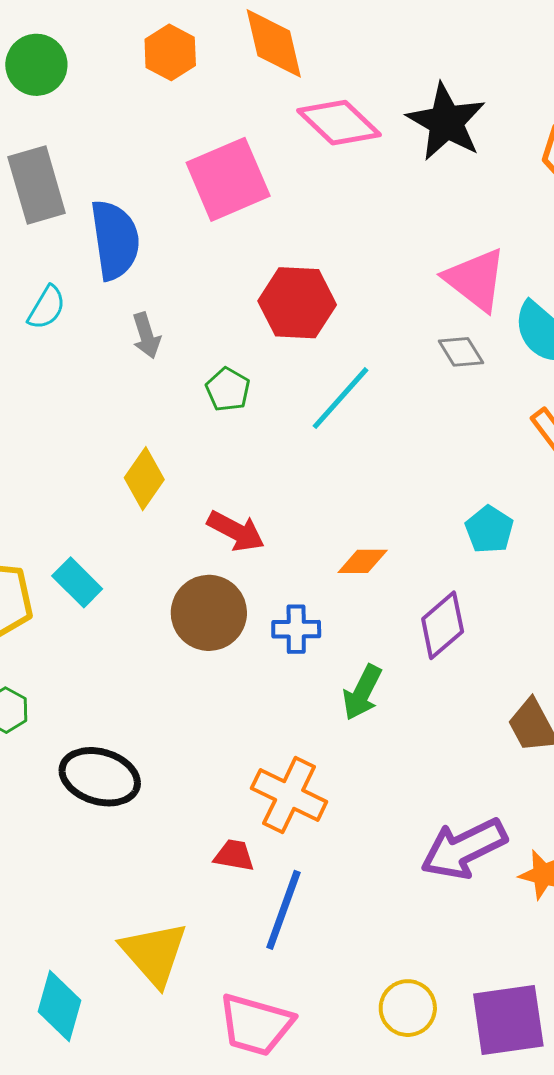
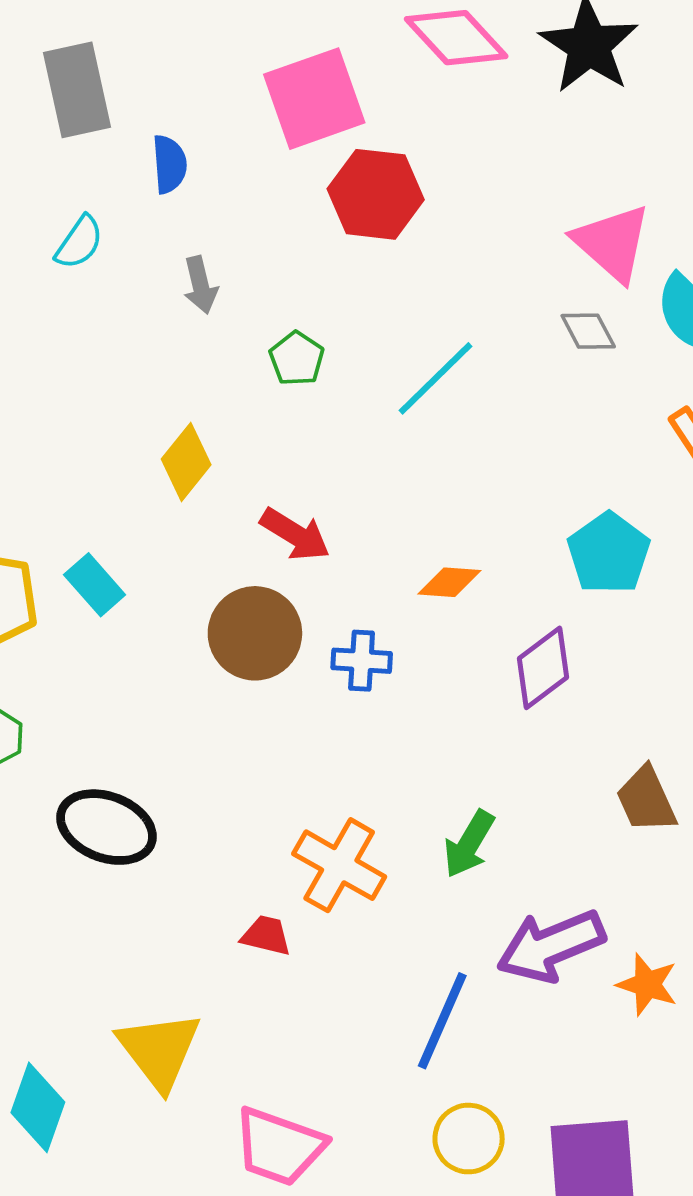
blue semicircle: (115, 240) -> (169, 164), size x0.6
red hexagon: (297, 303) -> (376, 194), moved
cyan pentagon: (489, 529) -> (609, 553), size x1.4
green arrow: (362, 692) -> (469, 844), moved
blue line: (283, 910) -> (442, 1021), moved

